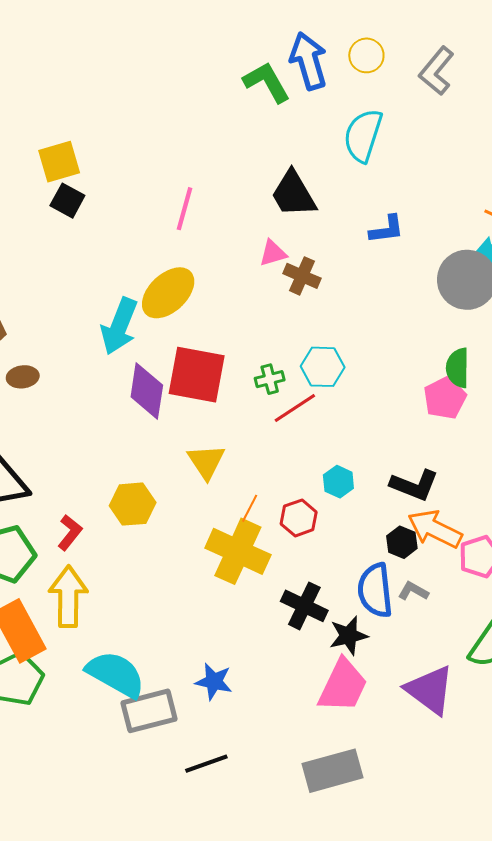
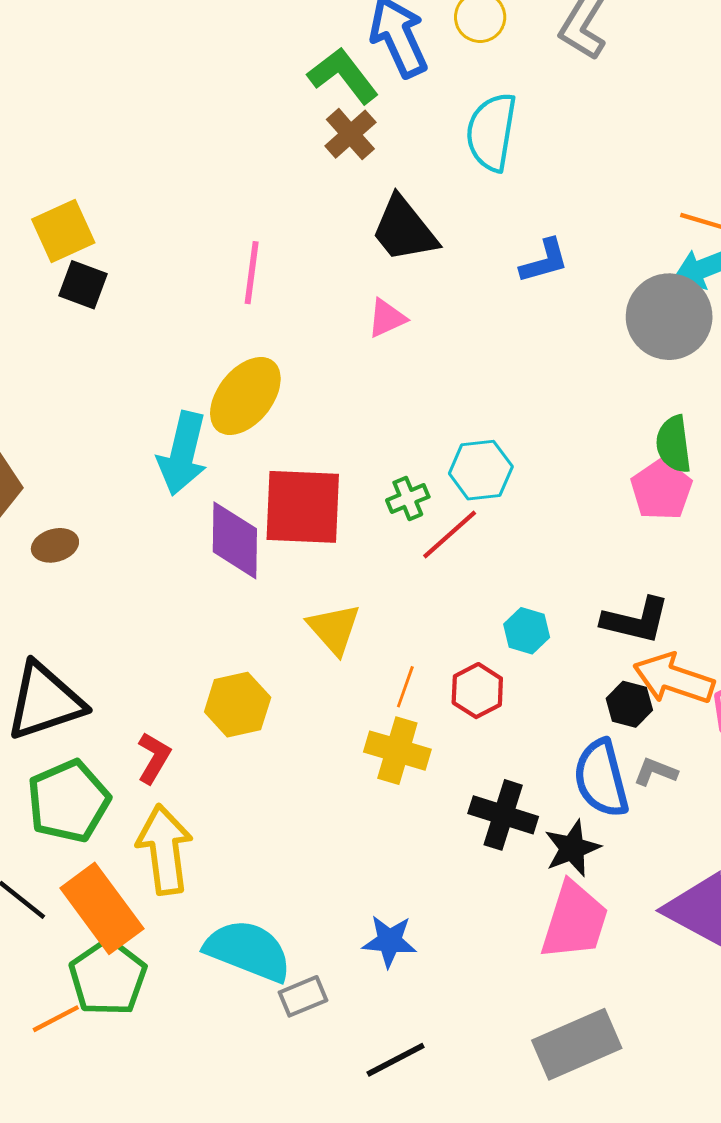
brown cross: (302, 276) -> (350, 134), moved, turned 33
yellow cross: (238, 551) -> (397, 751), size x0.7
gray rectangle: (149, 711) -> (303, 996), size x0.6

